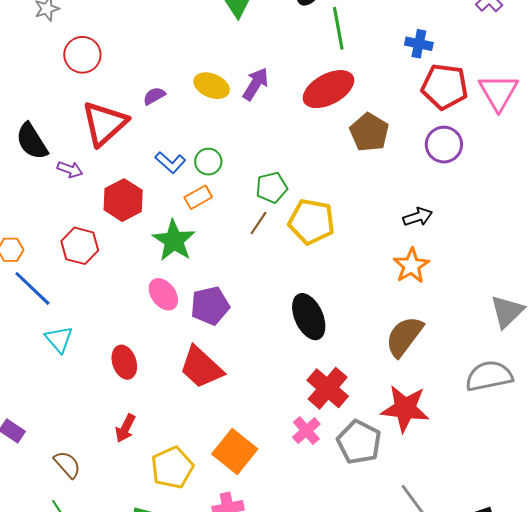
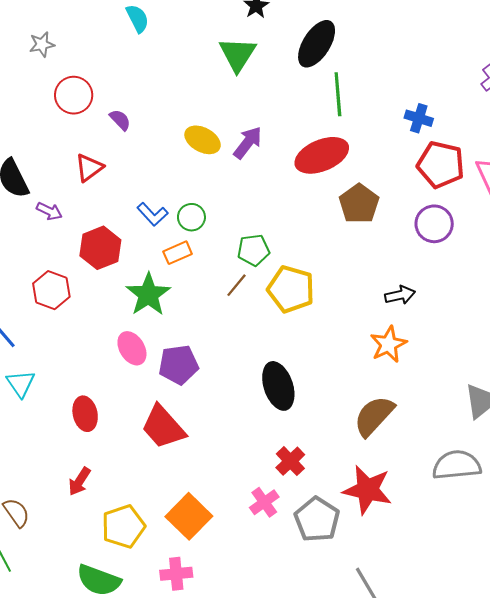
purple semicircle: (154, 96) -> (120, 120), moved, turned 70
red triangle: (104, 123) -> (89, 168), size x0.6
red cross: (328, 388) -> (290, 461), size x0.7

